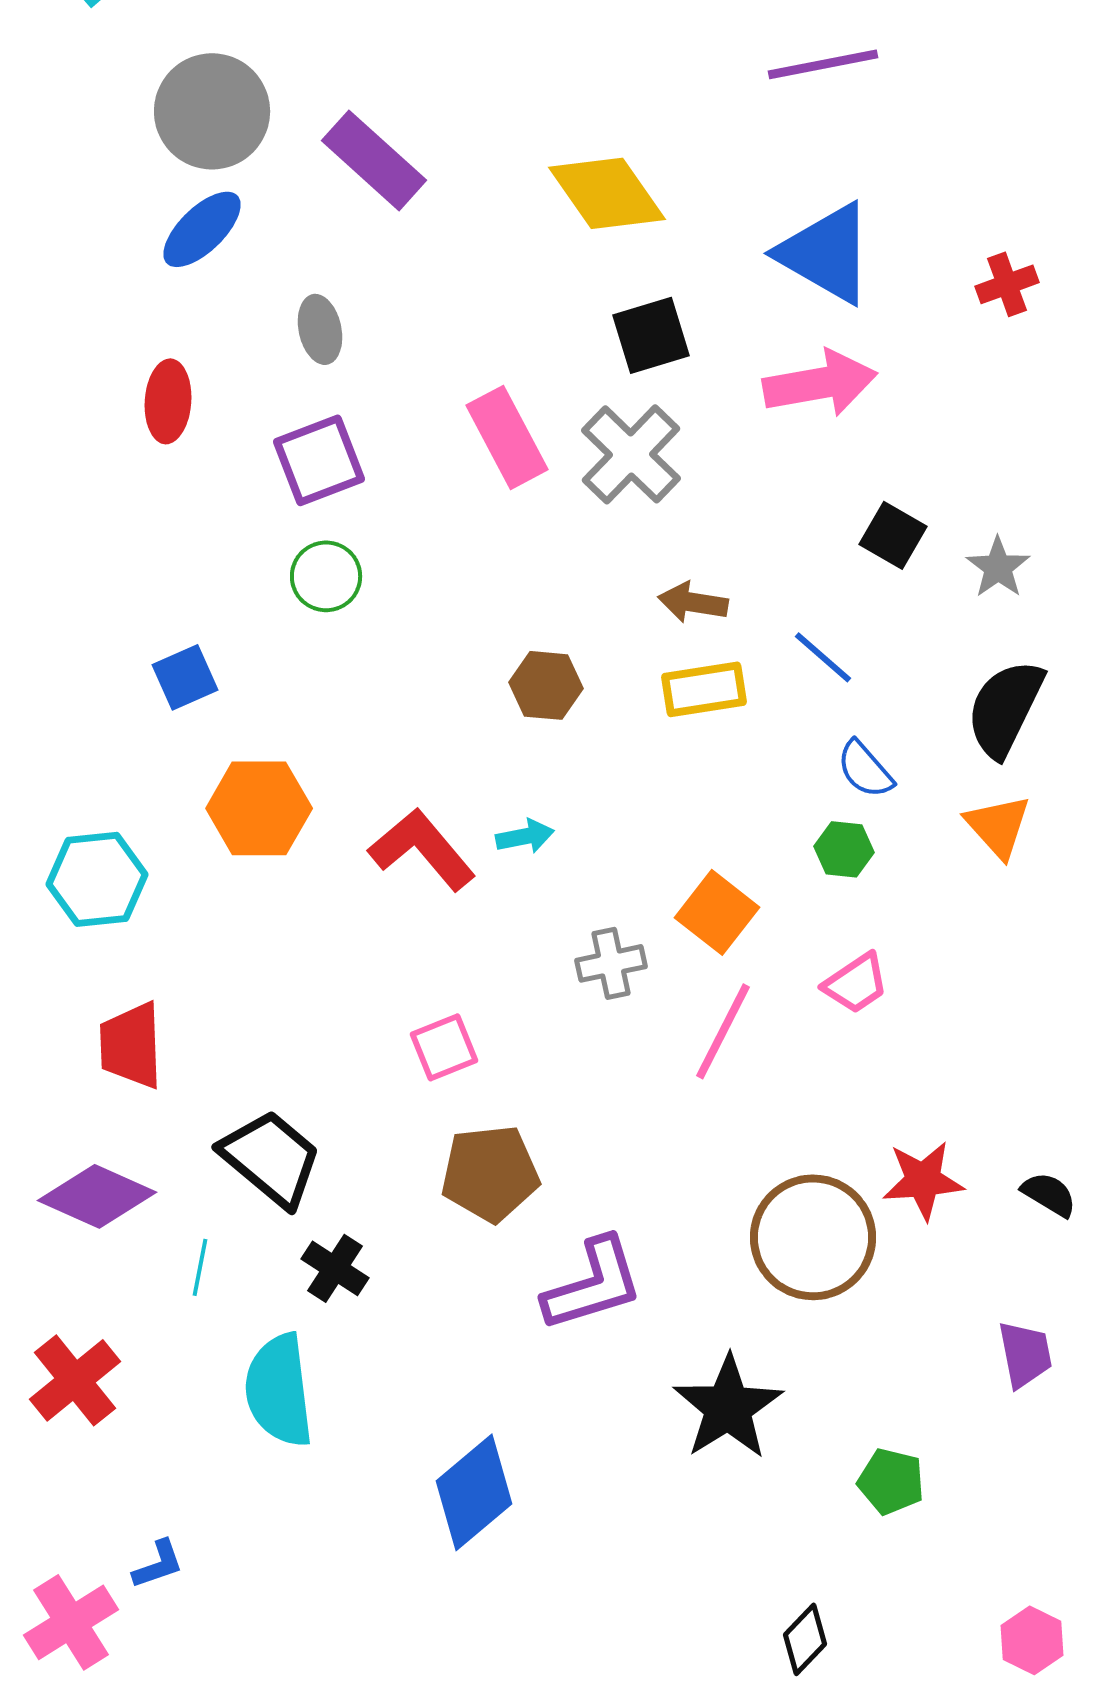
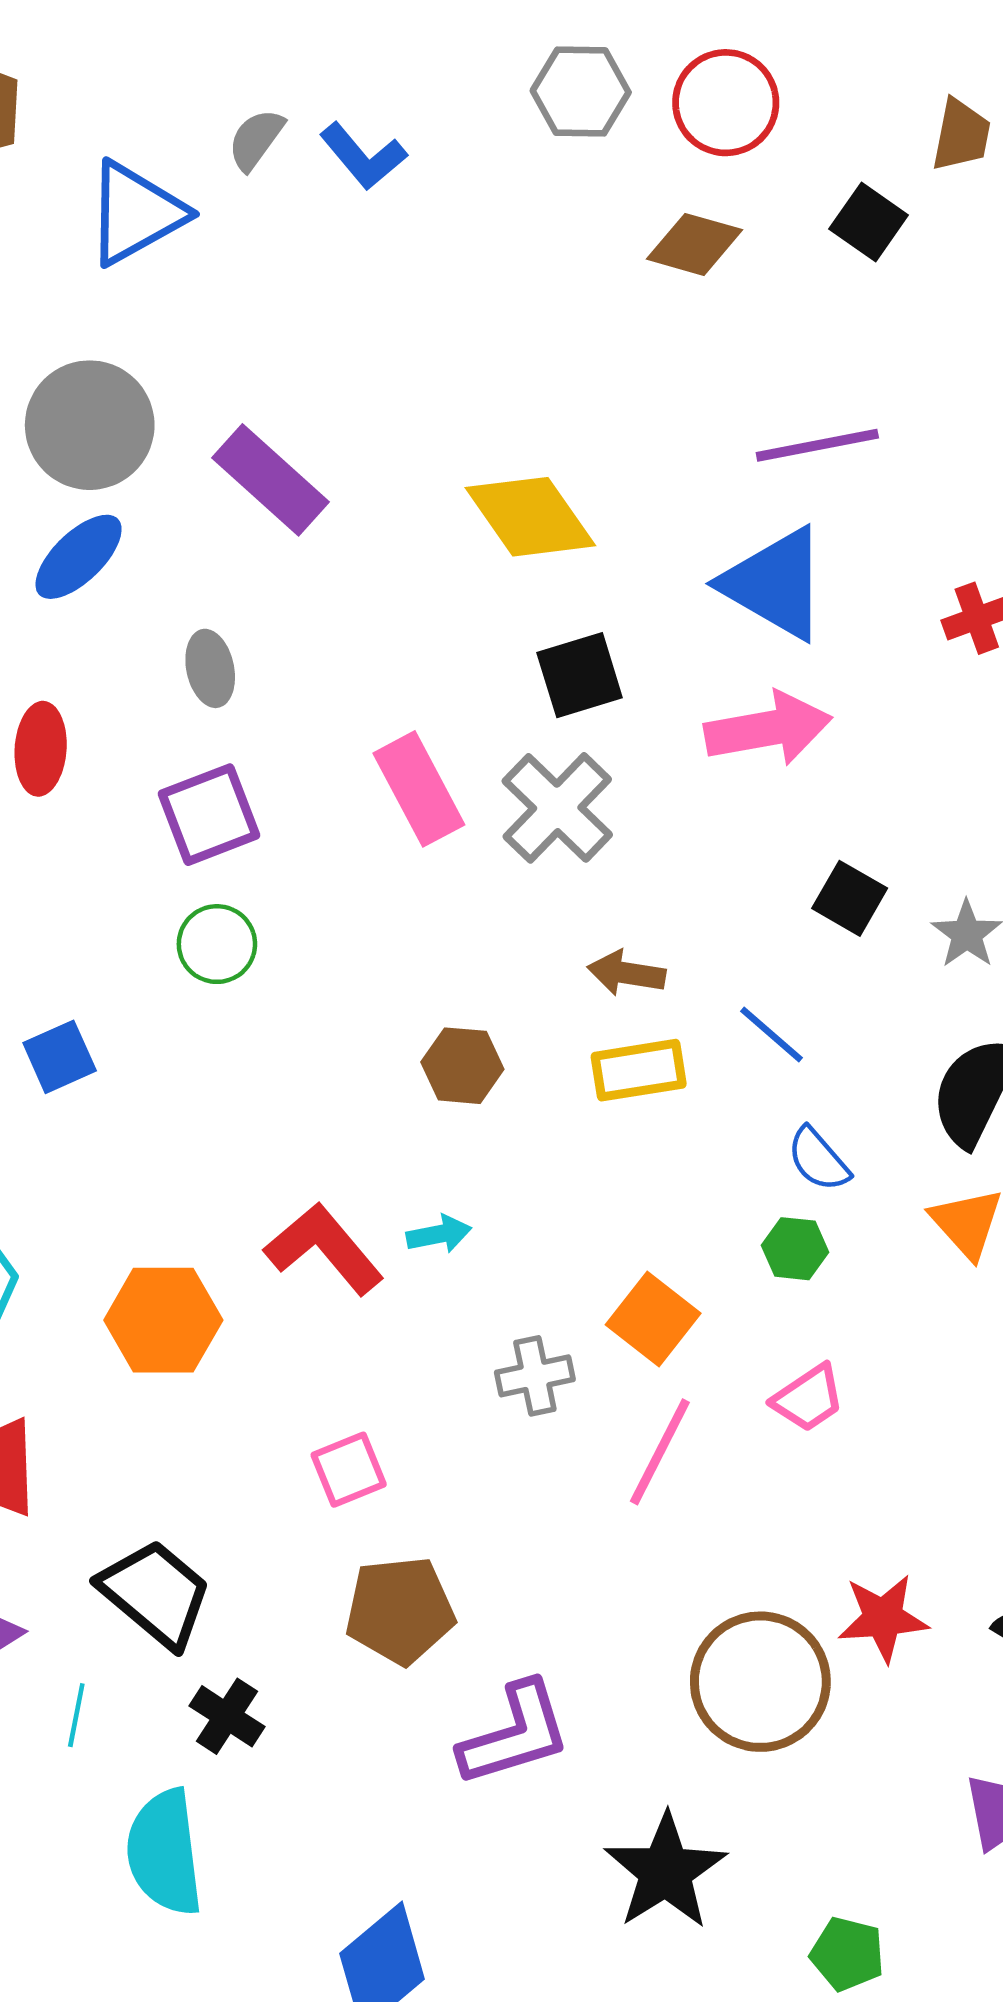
purple line: (823, 64) -> (817, 445), moved
orange hexagon: (259, 808) -> (163, 1320), moved

